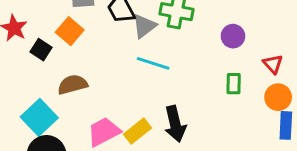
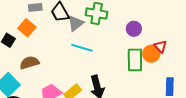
green rectangle: (234, 84) -> (135, 60), size x1.6
orange circle: (278, 97) -> (151, 54), moved

